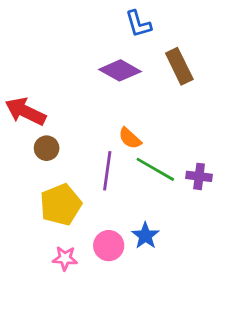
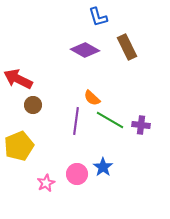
yellow pentagon: (61, 205) -> (19, 146), moved
pink star: (65, 258) -> (46, 183), turned -30

